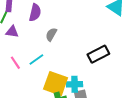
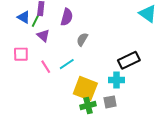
purple triangle: (12, 32) -> (43, 36), turned 32
cyan cross: (75, 84) -> (116, 80), moved

